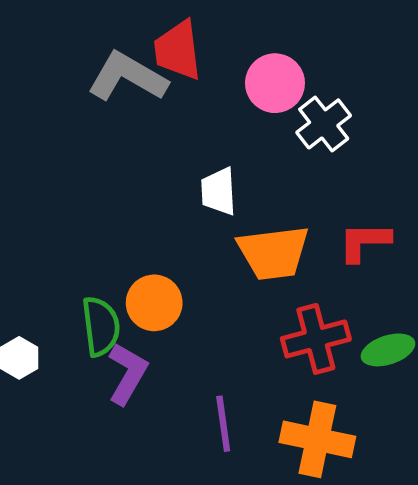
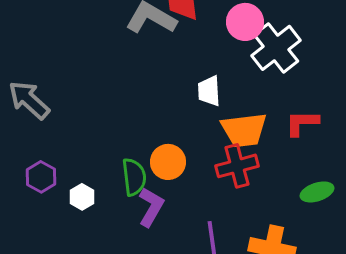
white cross: (324, 124) -> (276, 48), size x1.4
red cross: (316, 339) -> (237, 166), moved

